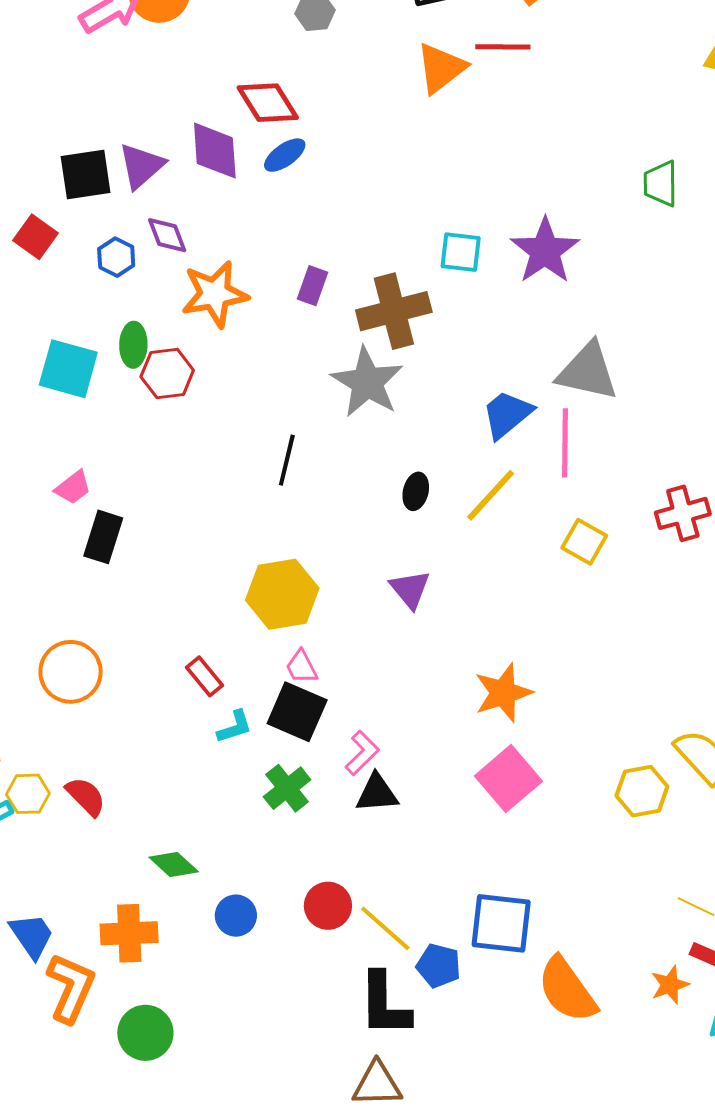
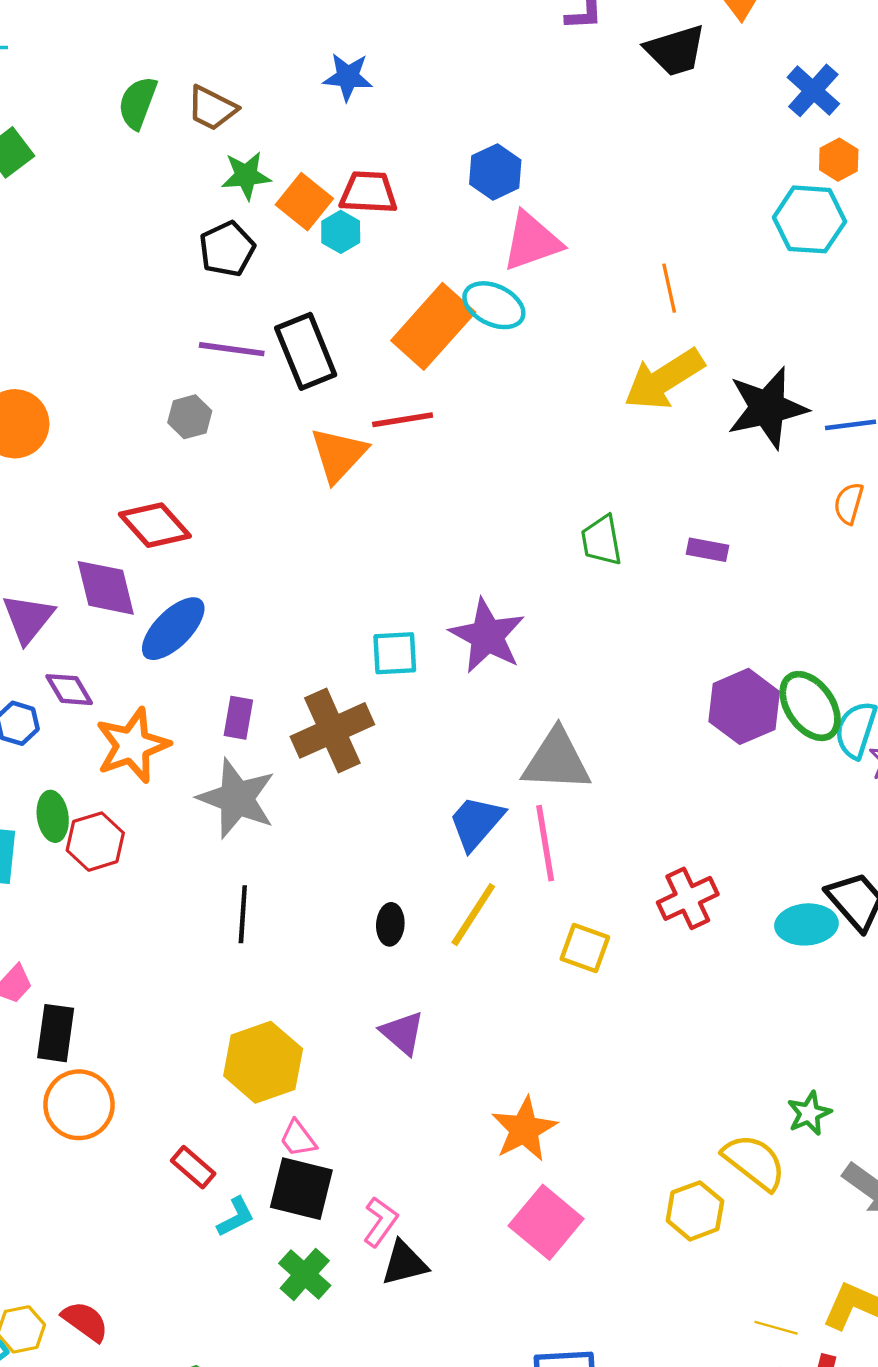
blue ellipse: (285, 155) -> (173, 629), moved, size x1.5
gray star: (367, 382) -> (237, 798), moved
orange circle: (71, 672) -> (79, 1105), moved

